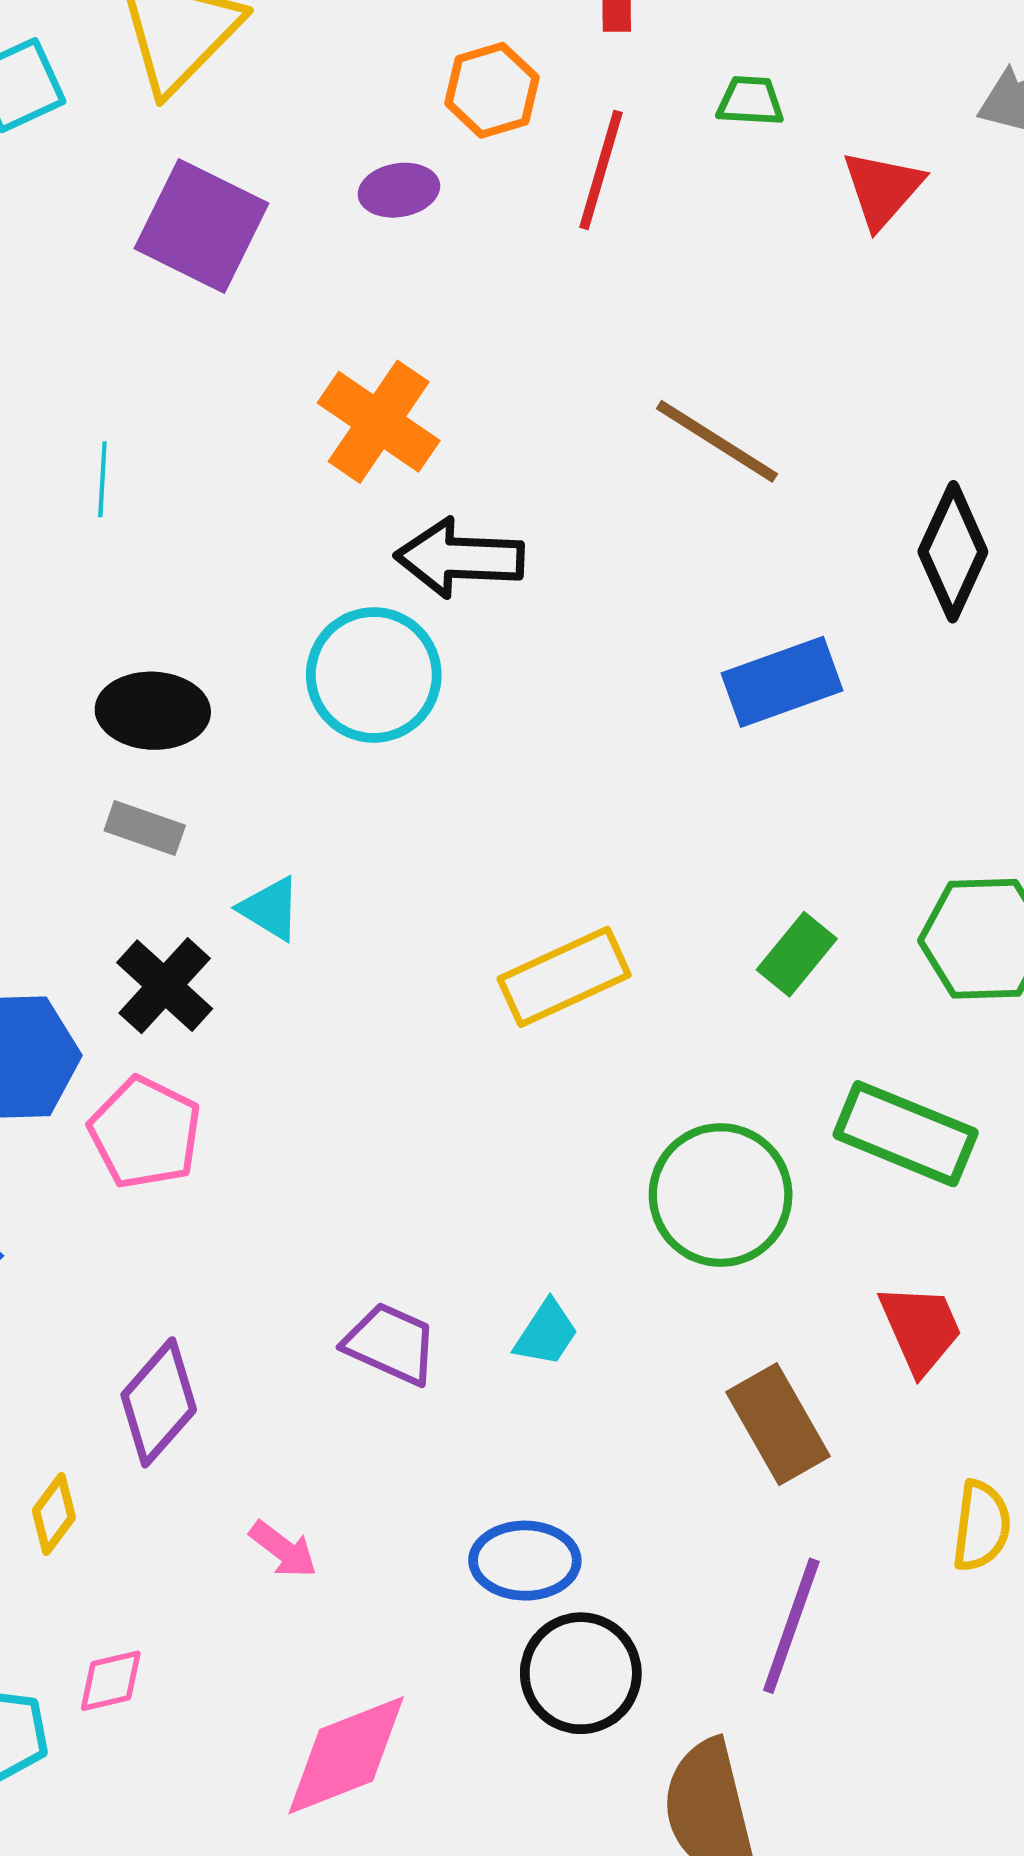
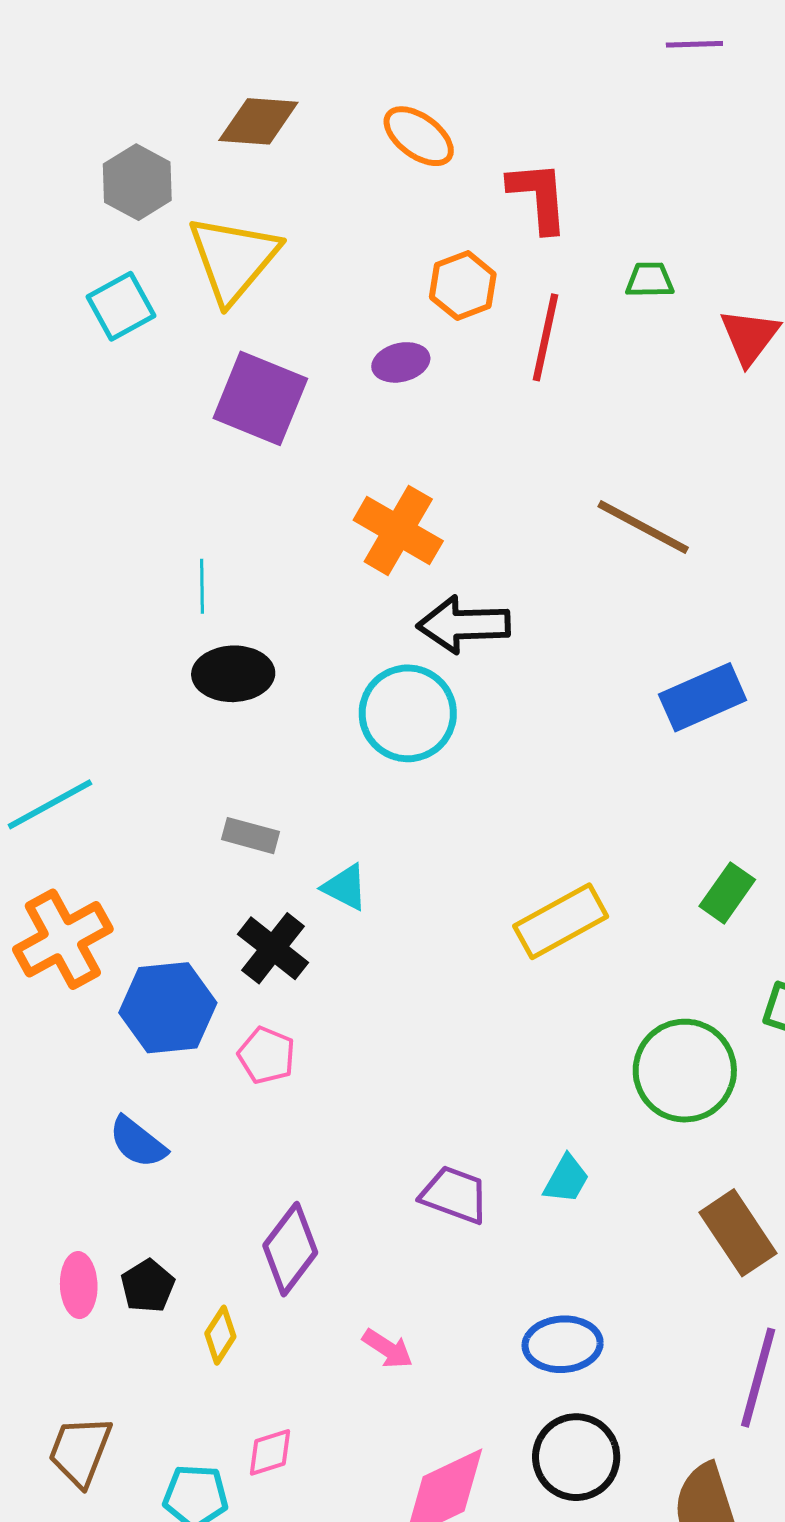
black ellipse: (153, 711) -> (233, 674), moved
pink pentagon: (145, 1133) -> (267, 1055), size x0.7
black circle: (581, 1673) -> (576, 1457), moved

